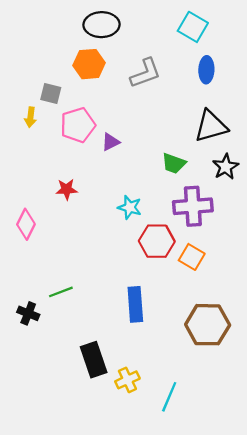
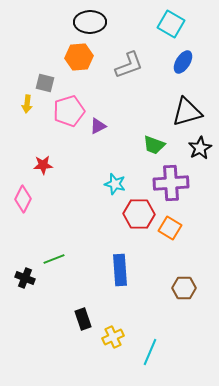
blue ellipse: (206, 70) -> (183, 62), turned 30
red star: (67, 189) -> (43, 165), moved
brown hexagon: (208, 325) -> (184, 288), size x0.6
black rectangle: (94, 360) -> (83, 319), size x0.7

